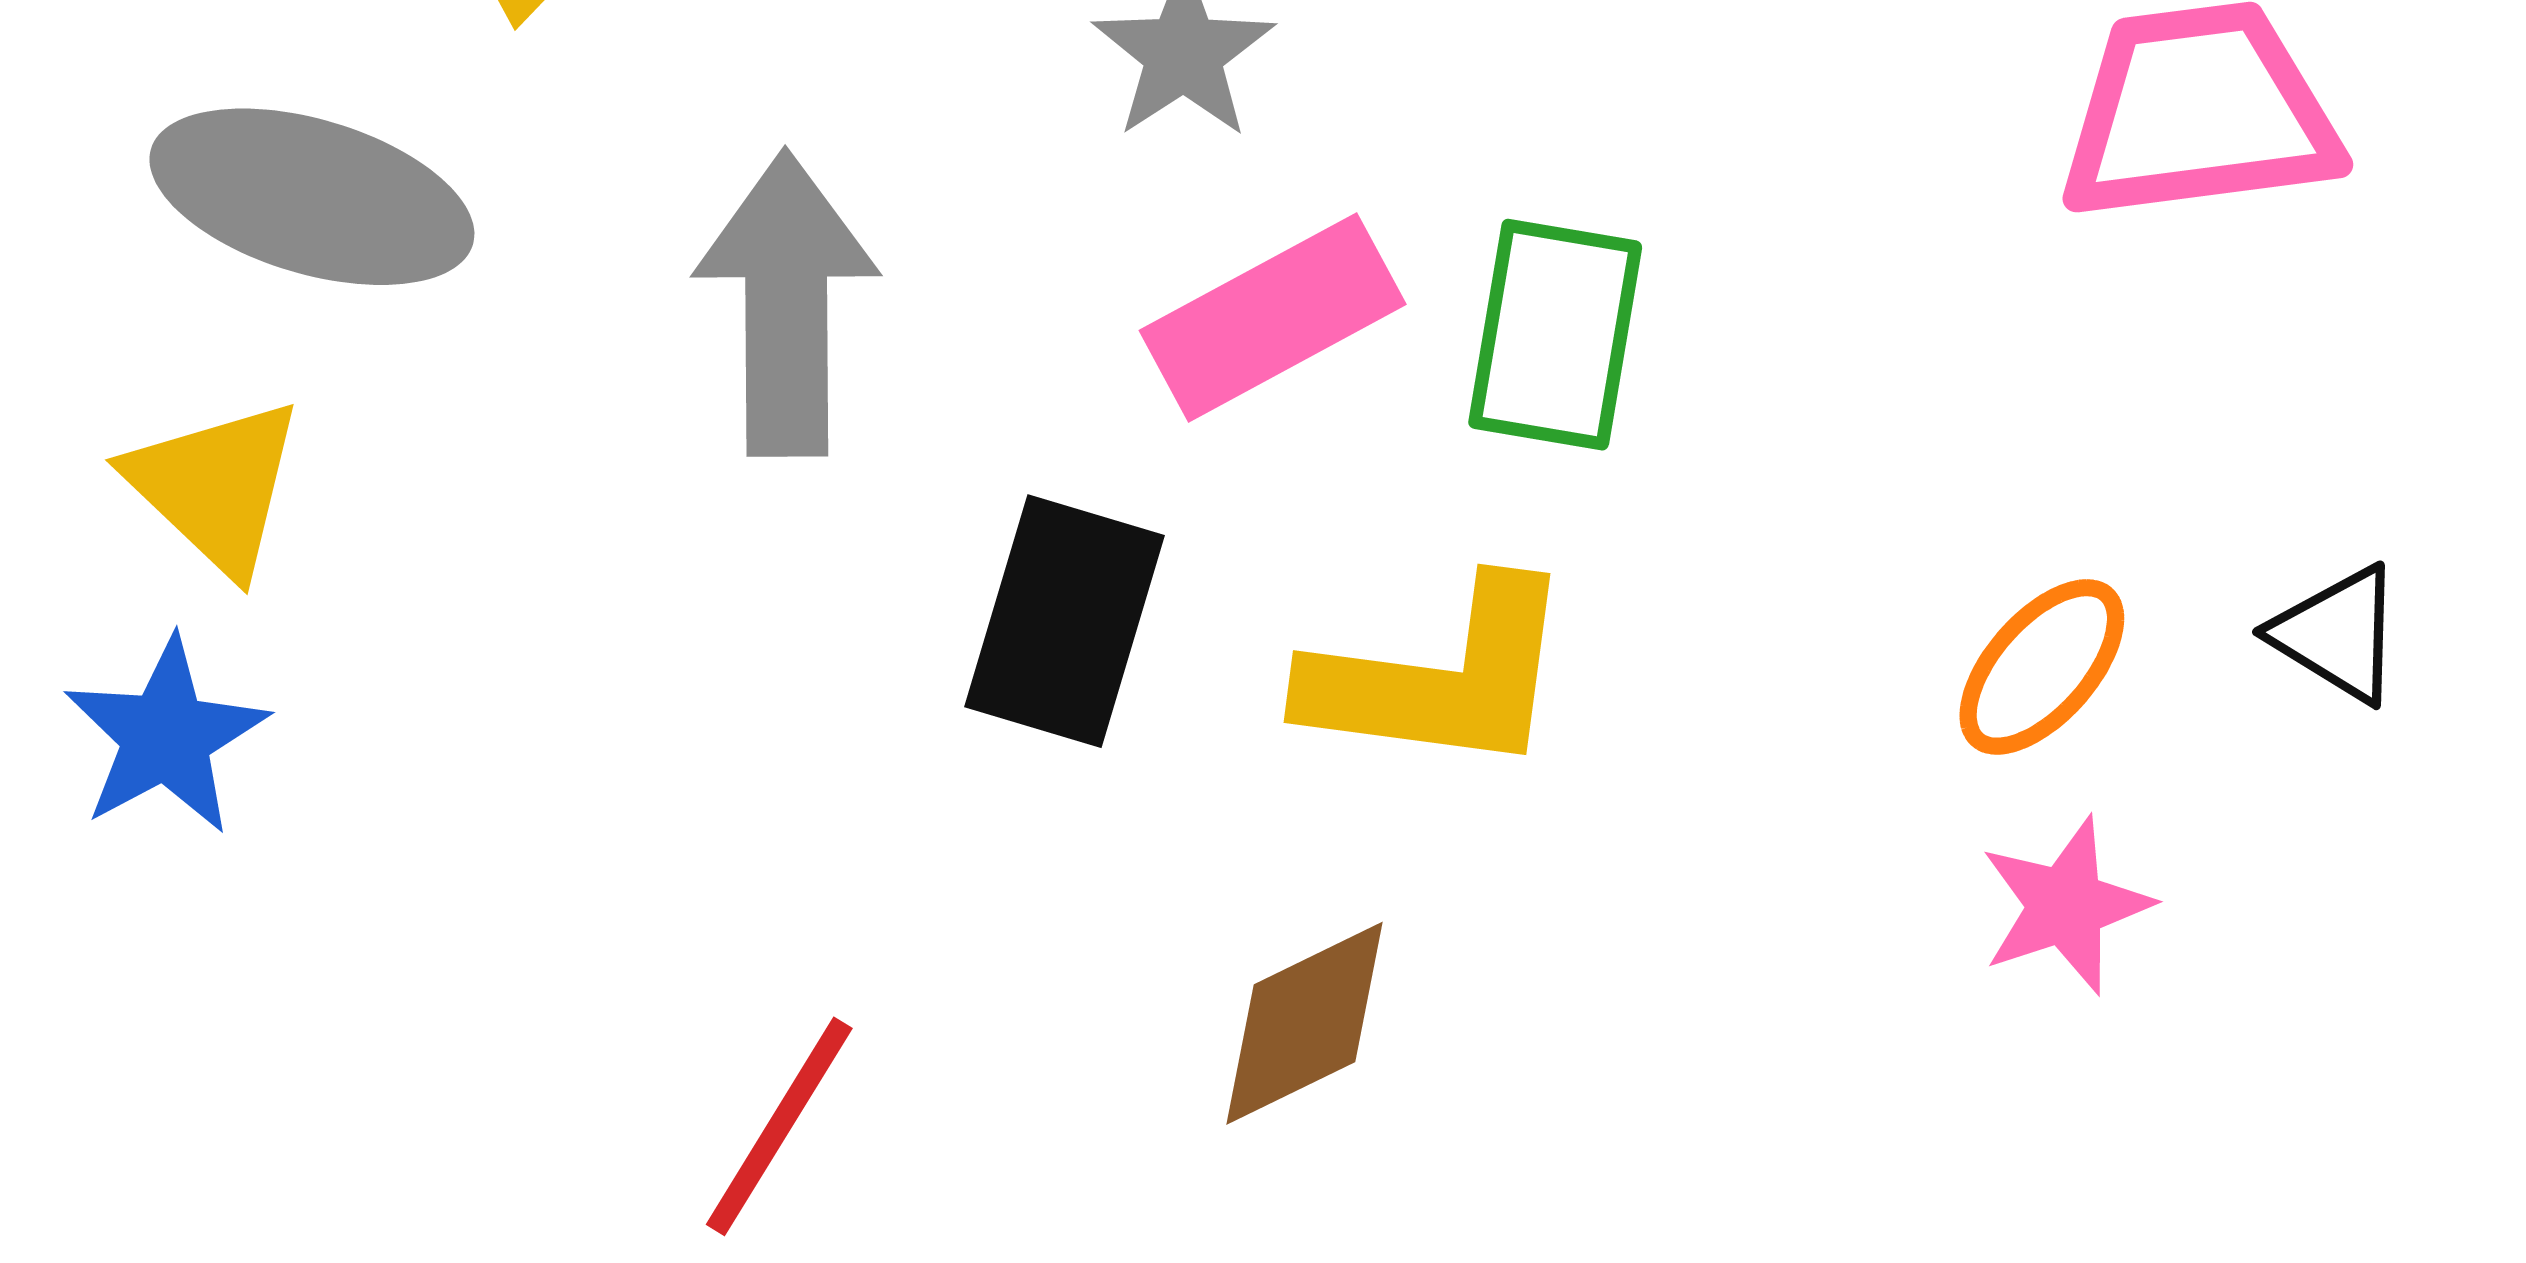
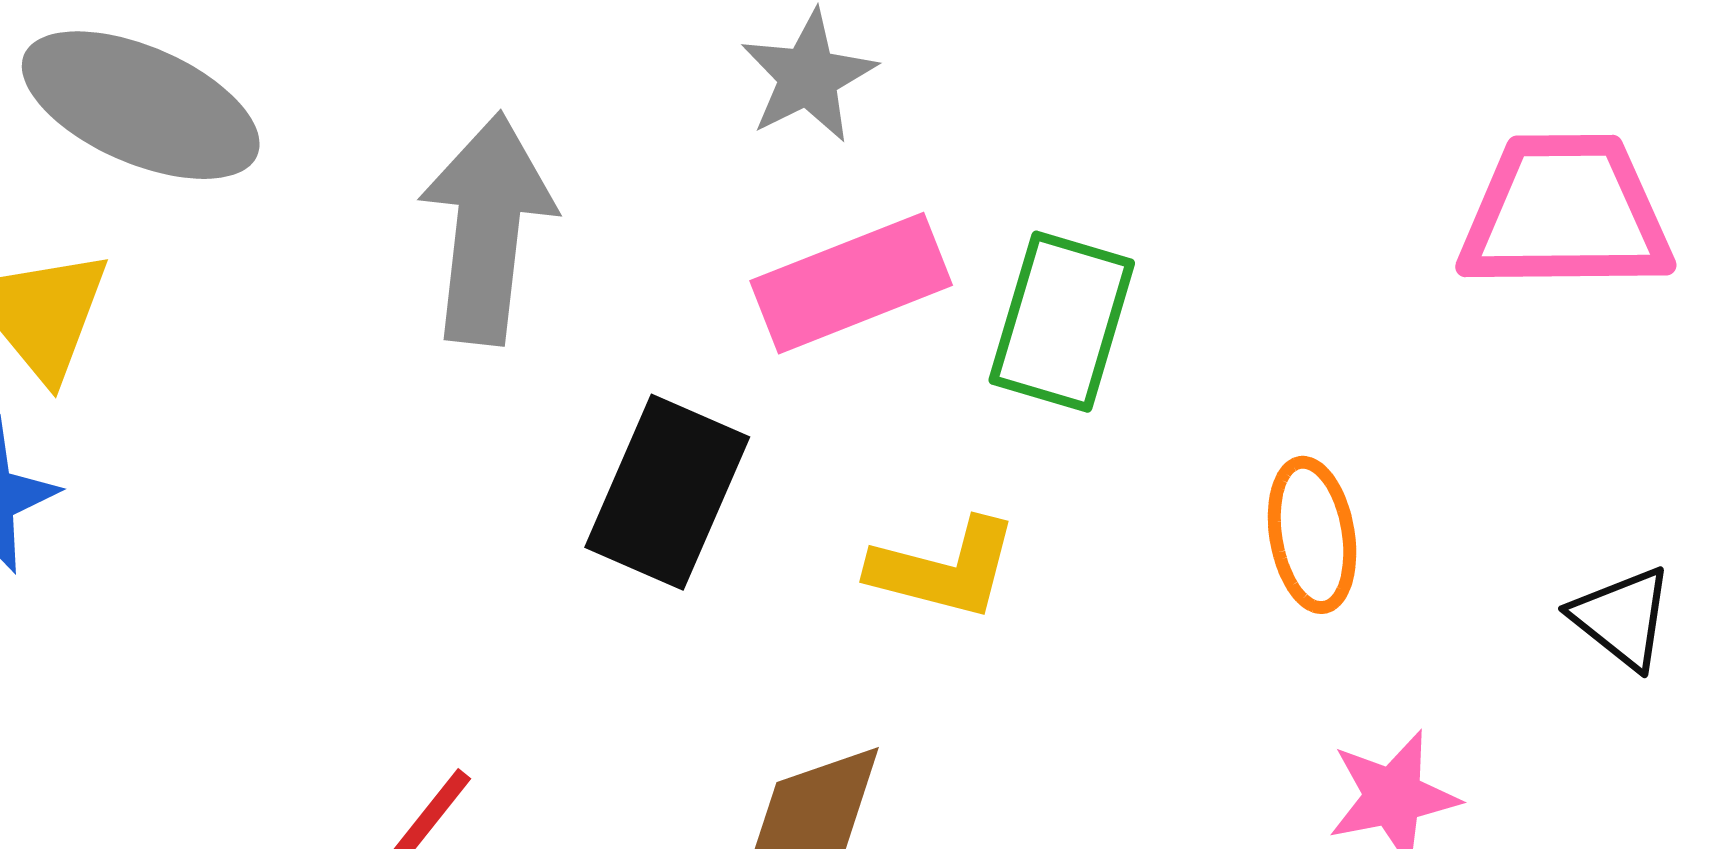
orange ellipse: (2042, 667) -> (1312, 535), moved, turned -58
yellow L-shape: (1440, 678) -> (944, 569), size x0.7

